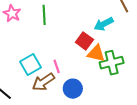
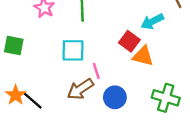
green cross: (112, 63) -> (166, 98), moved, turned 30
cyan square: (31, 65) -> (73, 50), moved, turned 30

